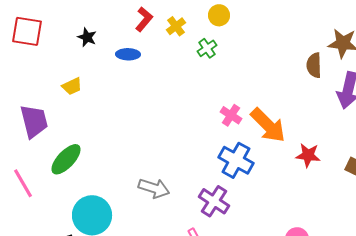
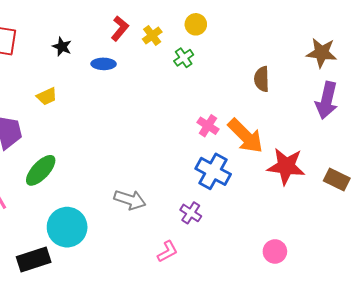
brown semicircle: (314, 65) -> (262, 79), moved
red star: (308, 155) -> (286, 166), size x1.5
purple cross: (214, 201) -> (191, 213), size x0.7

